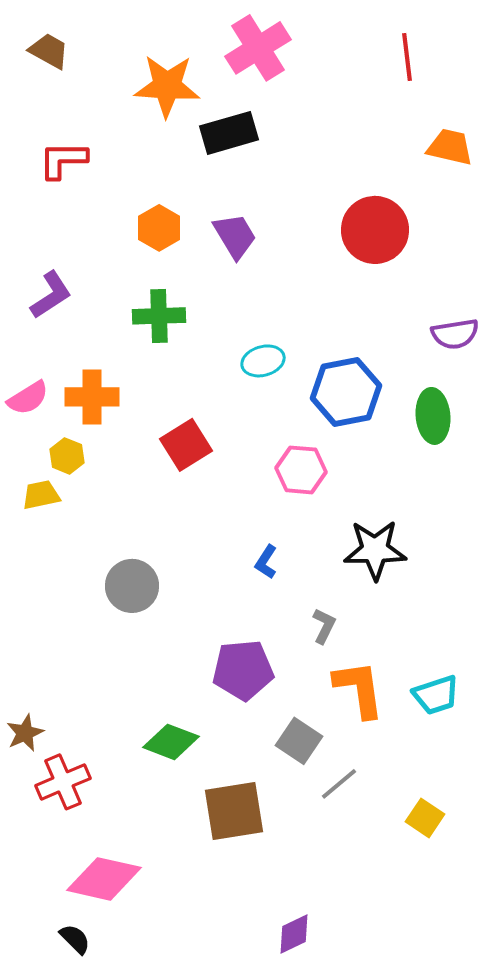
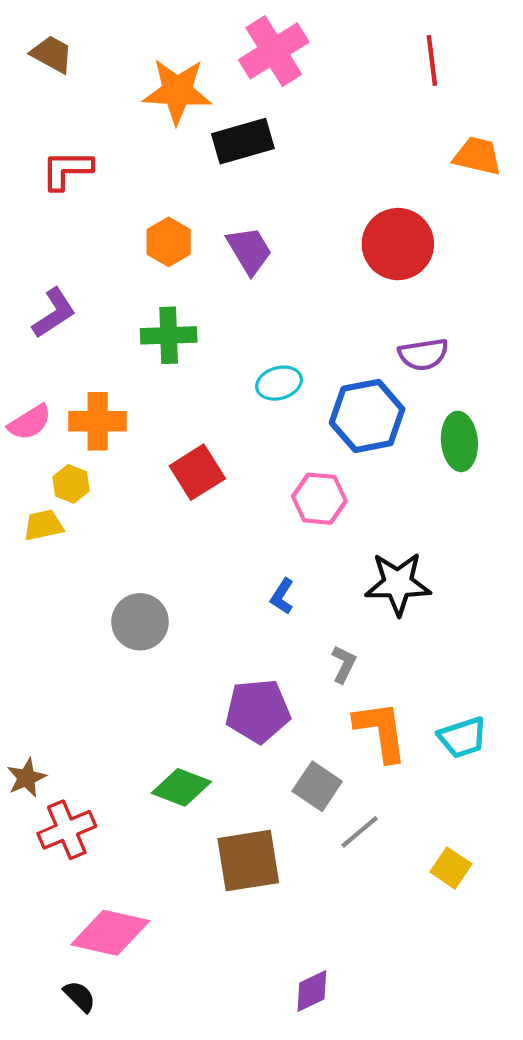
purple semicircle: (455, 334) -> (423, 354), moved

